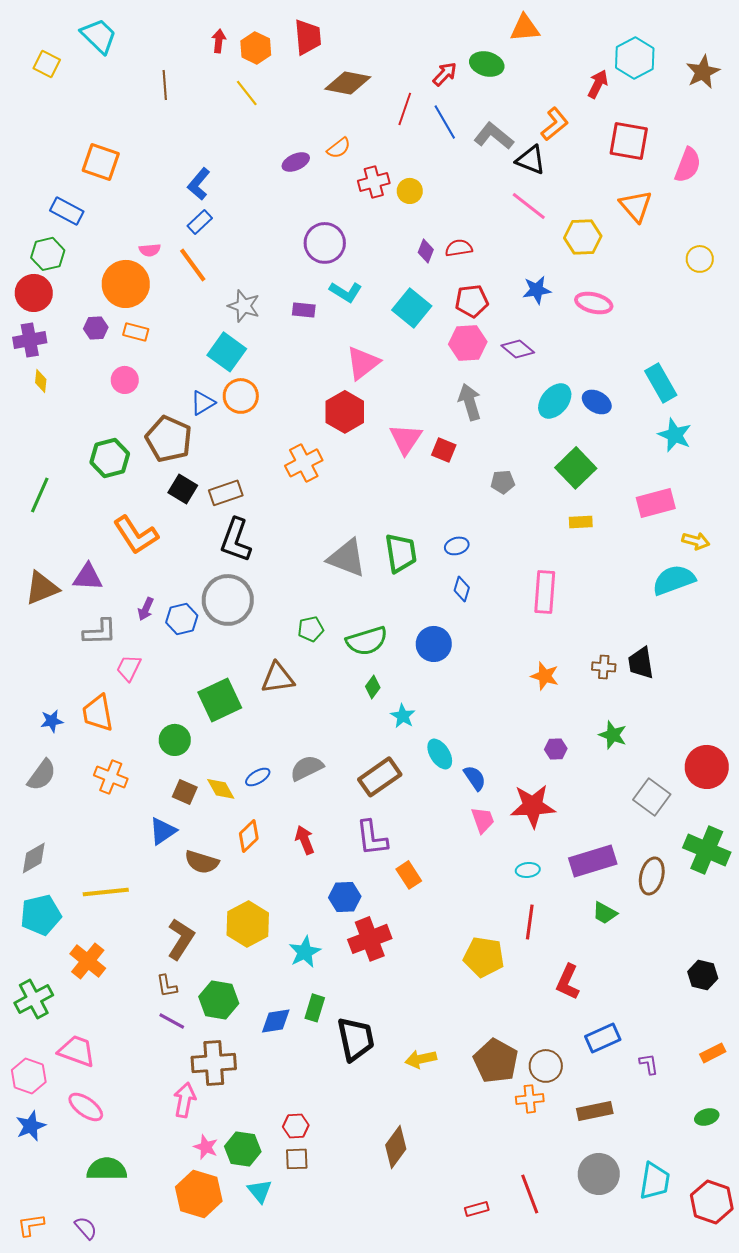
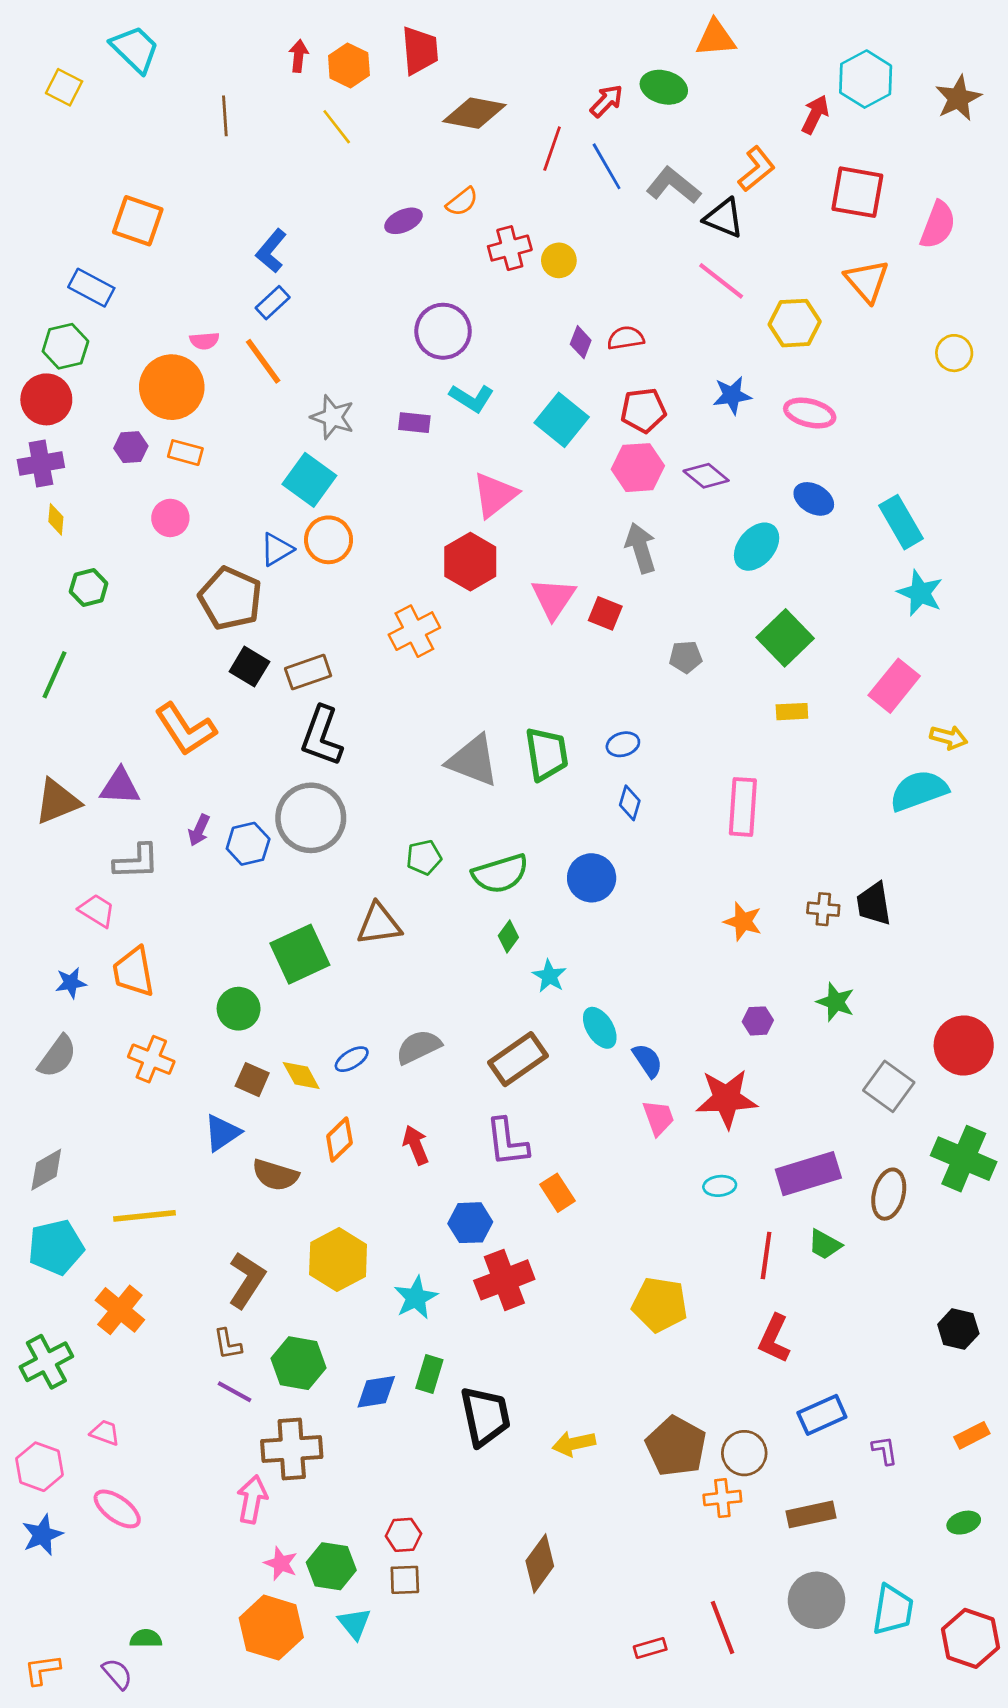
blue ellipse: (597, 402) -> (814, 499), moved
green hexagon: (110, 458) -> (89, 588), moved, size x0.7
pink rectangle: (656, 503) -> (894, 686), turned -36
pink trapezoid: (129, 668) -> (97, 911), moved, turned 96
red line: (530, 922) -> (766, 1255), moved
pink trapezoid: (77, 1051) -> (105, 1433), size x0.6
green semicircle: (107, 1169) -> (146, 1638), moved, size x0.6

